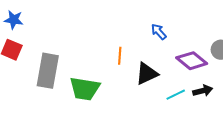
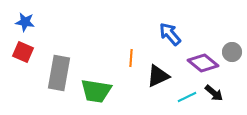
blue arrow: (159, 32) -> (170, 34), size x1.4
black arrow: (203, 91) -> (214, 93), turned 54

